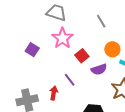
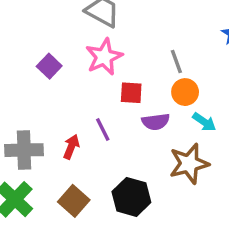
gray line: (101, 21) -> (176, 62), moved
red square: (82, 56) -> (131, 93), turned 32

